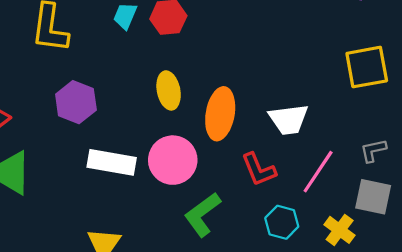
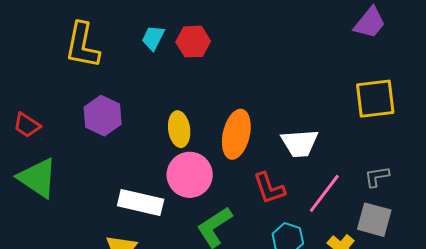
yellow ellipse: (169, 90) -> (179, 129), moved
white rectangle: (112, 162) -> (141, 202), moved

